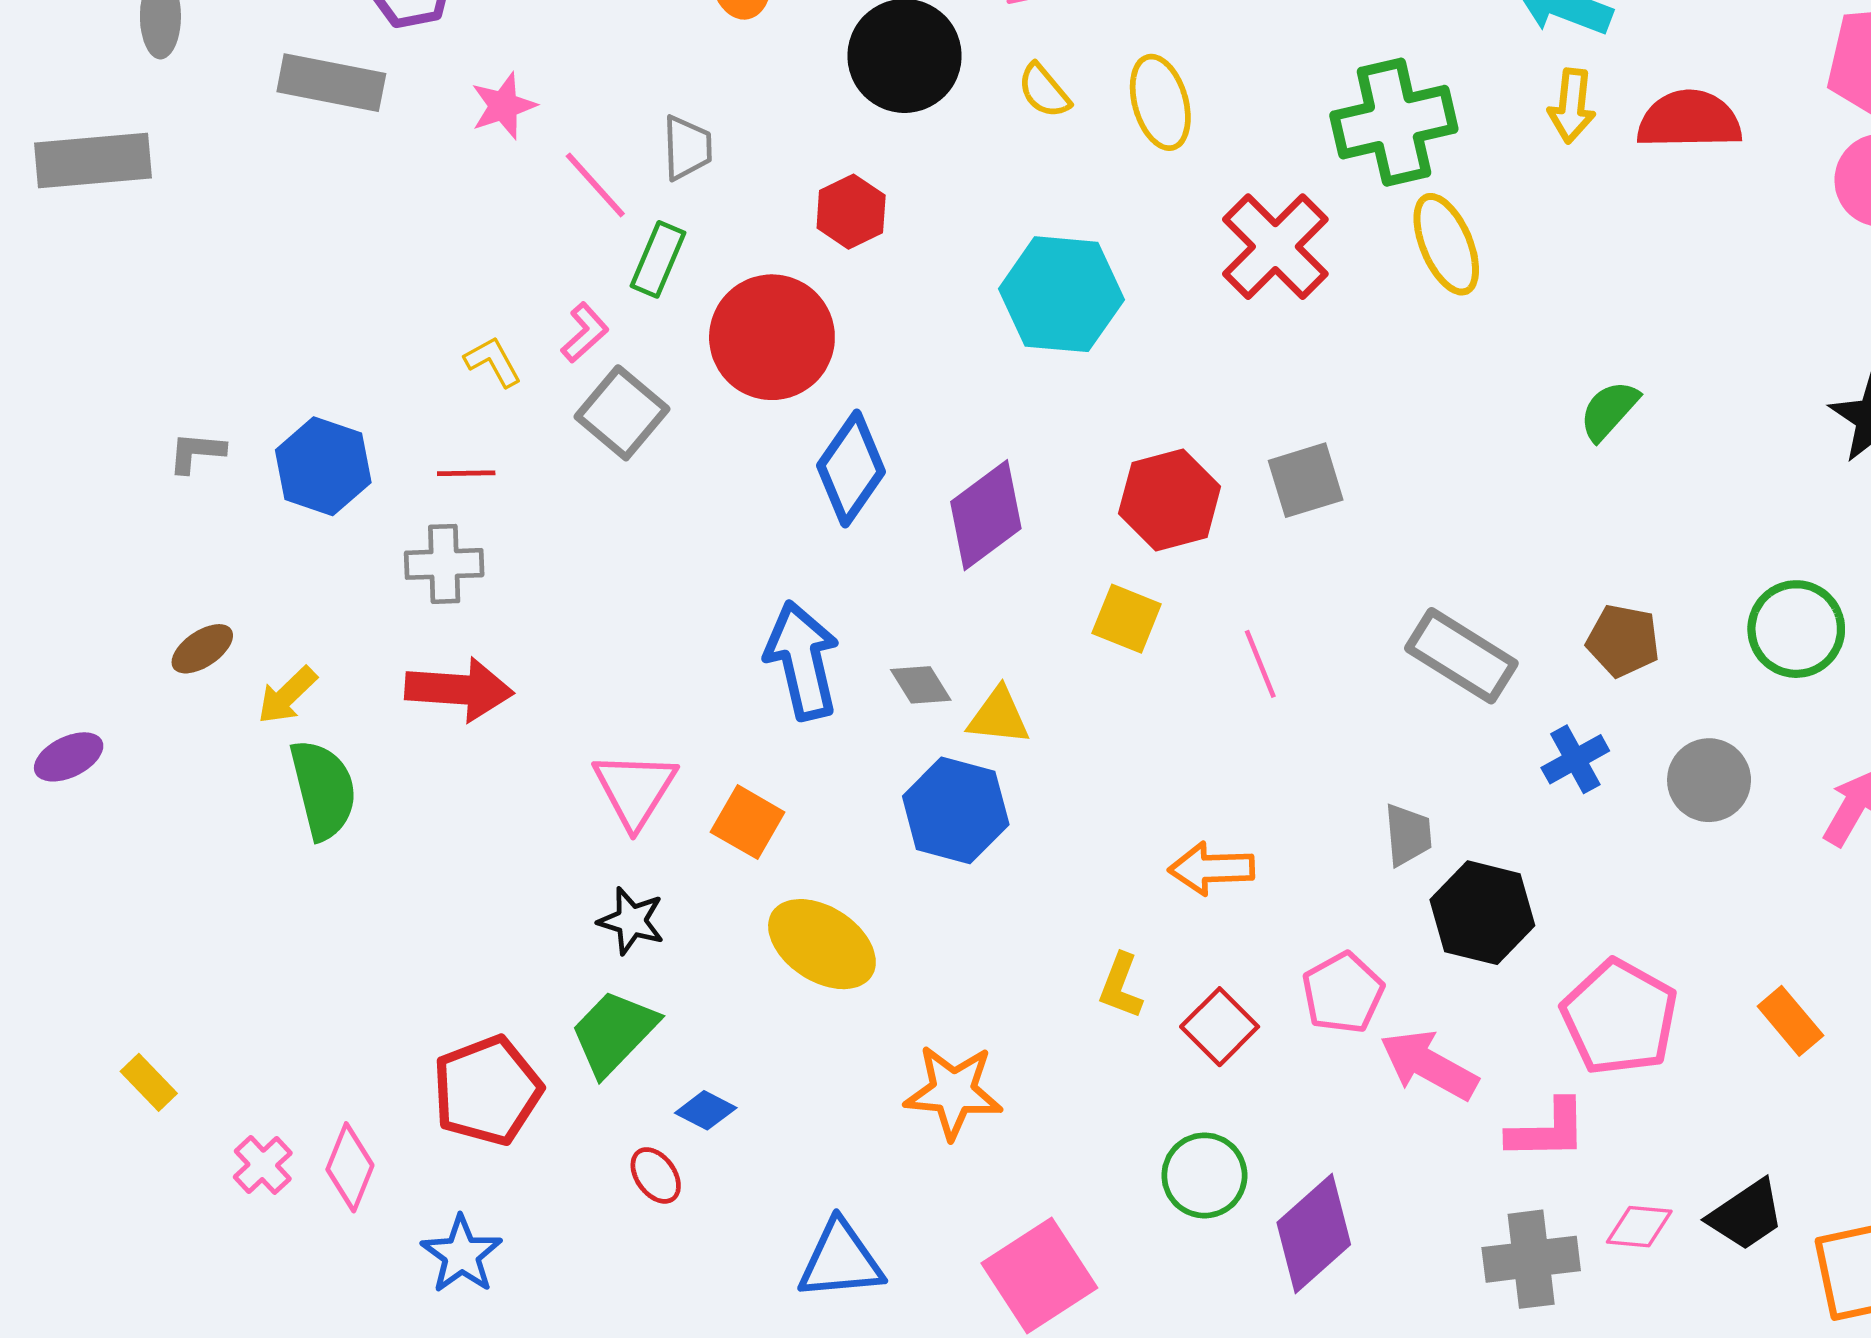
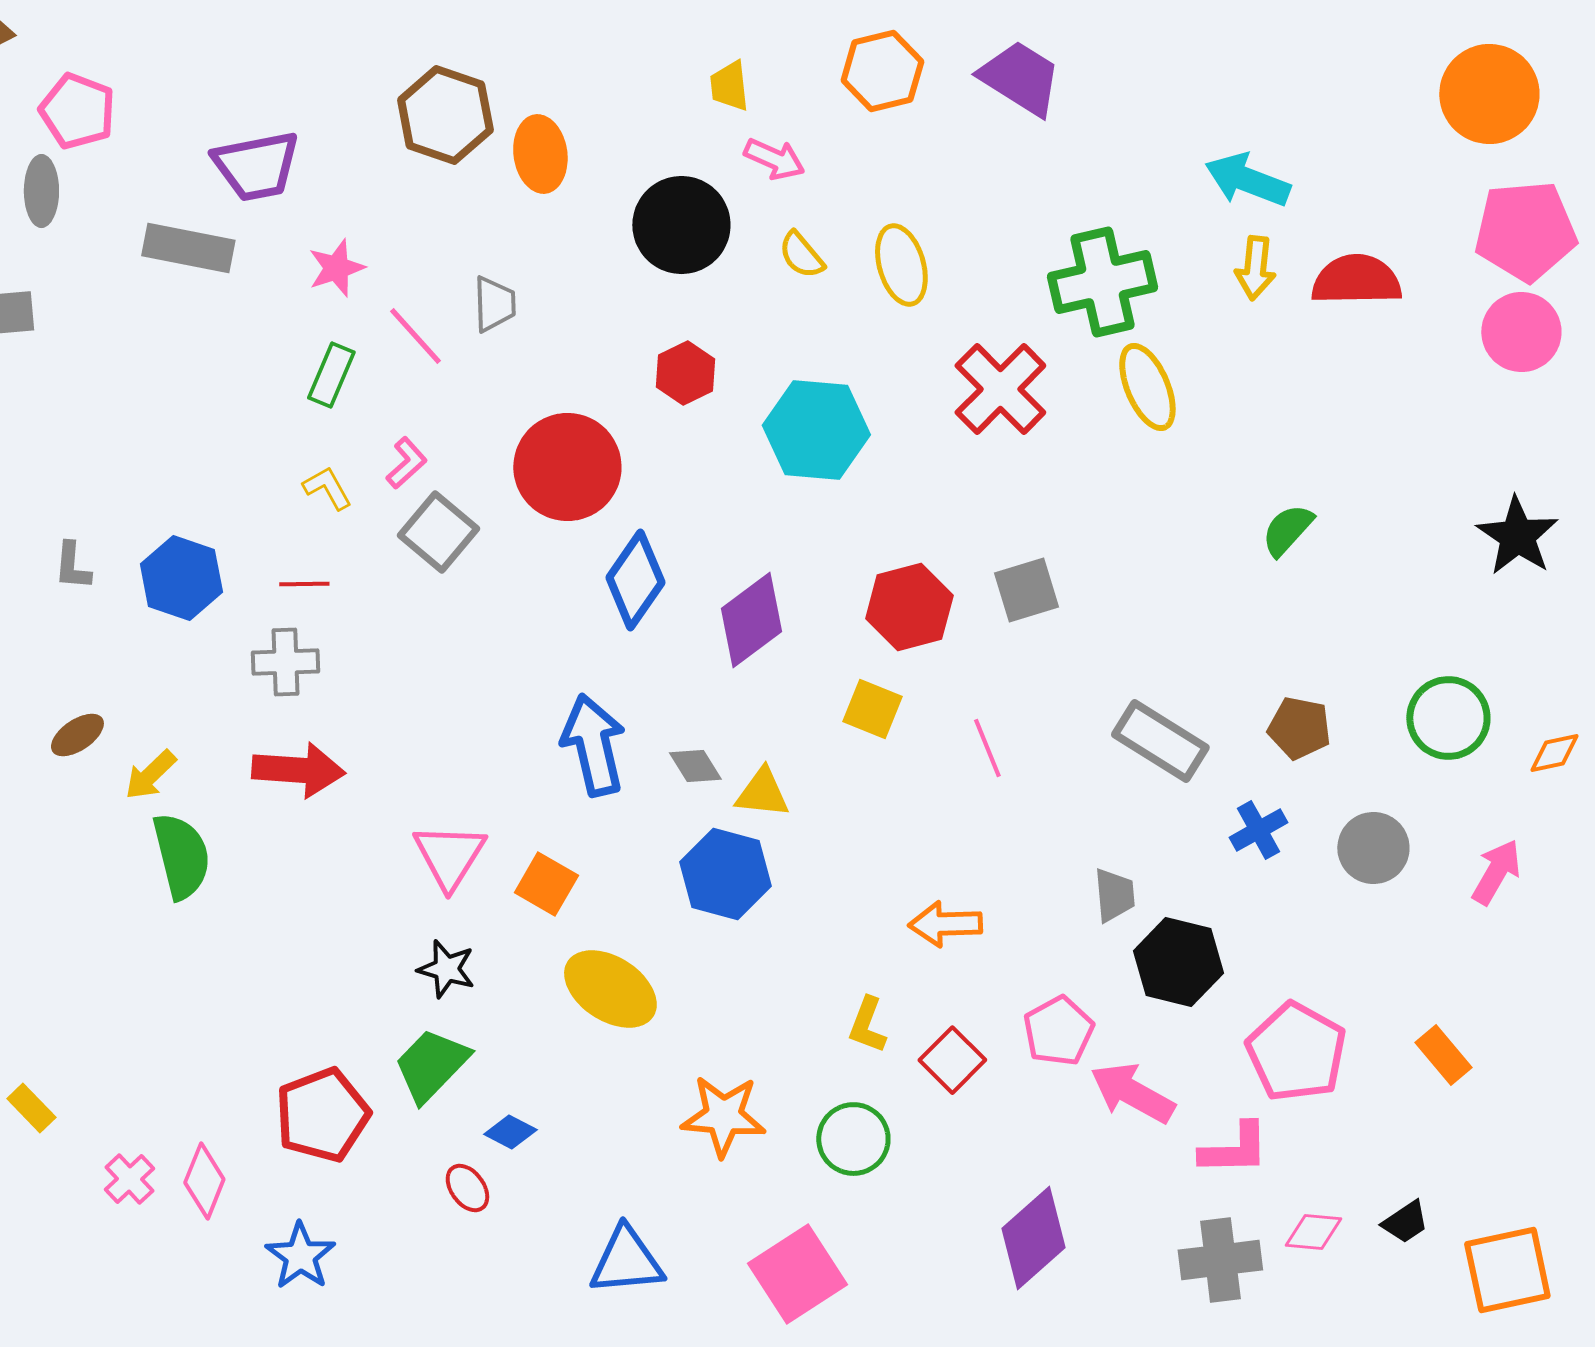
red hexagon: (851, 212) -> (685, 373), moved
green rectangle: (658, 259) -> (331, 375), moved
gray L-shape: (196, 452) -> (72, 566), turned -90
green circle: (1204, 1175) -> (853, 1139), moved
black trapezoid: (1746, 1215) -> (1405, 1222), size x0.7

